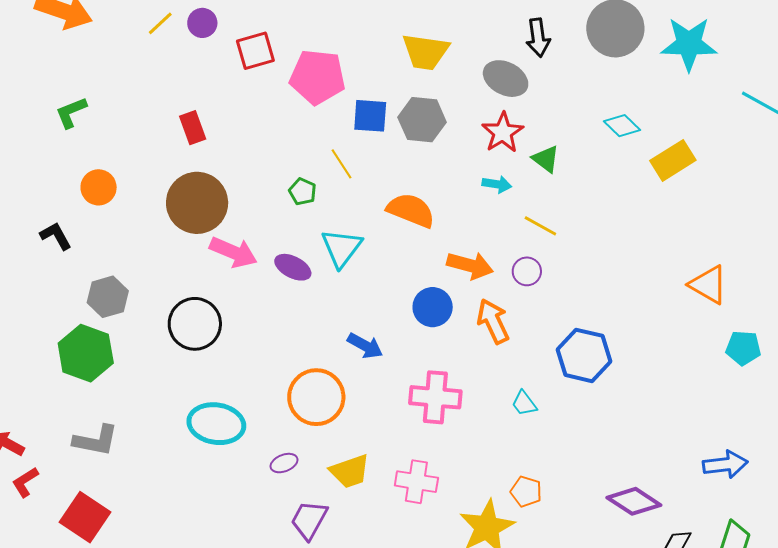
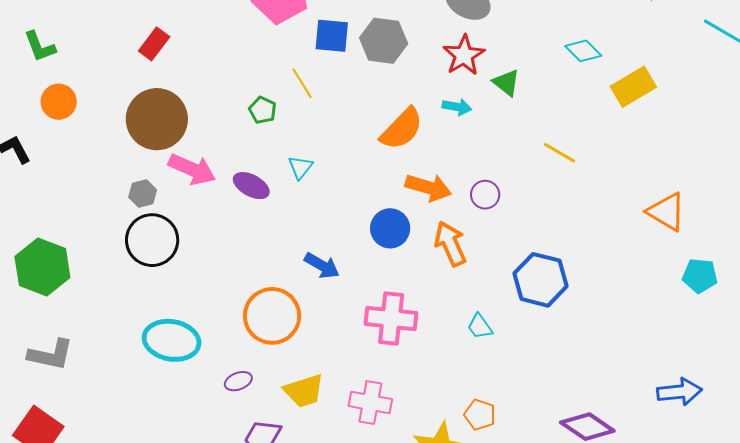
green L-shape: (71, 112) -> (40, 47), moved, turned -90
red rectangle: (193, 128) -> (154, 44), turned 56
orange semicircle: (411, 210) -> (402, 129), moved, turned 111
yellow line: (540, 226) -> (560, 153), moved
cyan triangle: (342, 248) -> (300, 167), size x0.6
gray hexagon: (108, 297) -> (143, 193), moved, size x0.7

